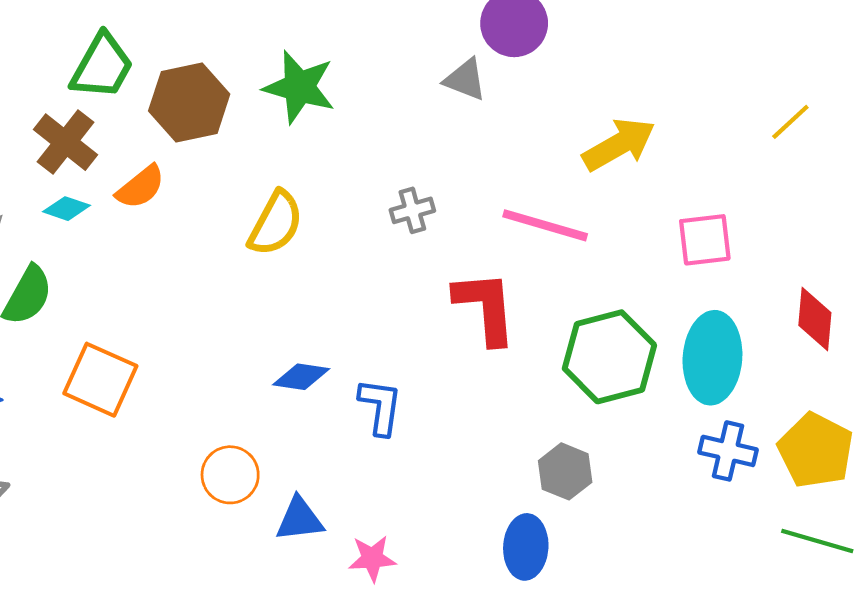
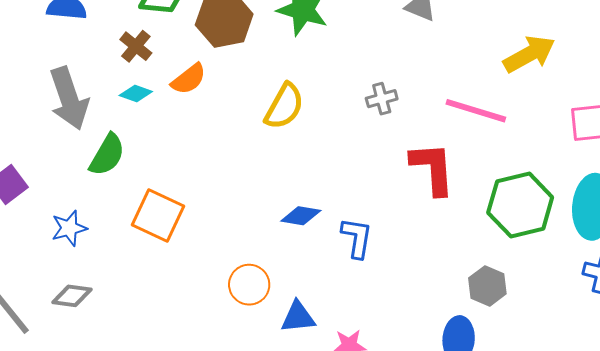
brown cross: (65, 142) -> (136, 46), size x0.7

